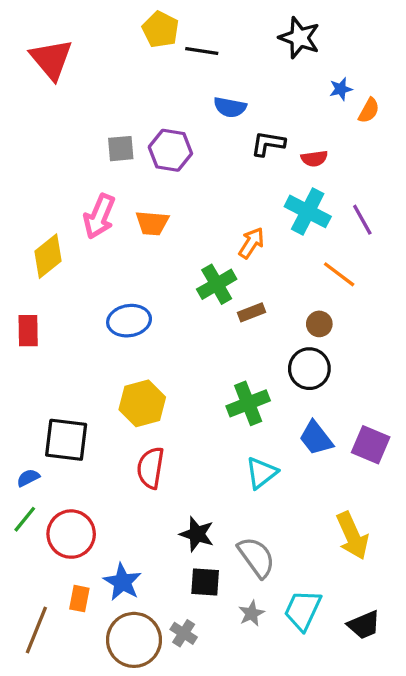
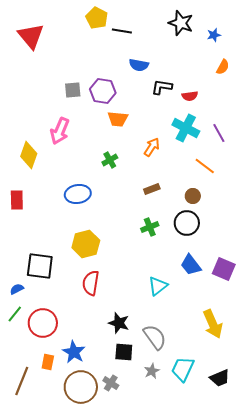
blue star: (341, 89) -> (214, 35), moved
orange trapezoid: (152, 223) -> (118, 119), moved
yellow diamond: (48, 256) -> (29, 155), turned -32
green cross: (217, 284) -> (110, 160), moved, size x0.7
green cross: (248, 403) -> (150, 227), moved, size x0.7

